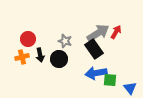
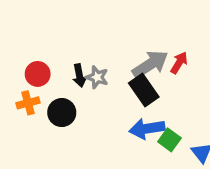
black arrow: (40, 55) -> (79, 76), moved
black circle: (59, 59) -> (62, 113), moved
green square: (110, 80) -> (169, 140), turned 32

